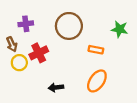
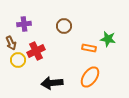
brown circle: (69, 26) -> (64, 26), size x0.6
green star: (120, 29) -> (108, 39), moved
black arrow: (56, 87) -> (52, 83), size x1.5

